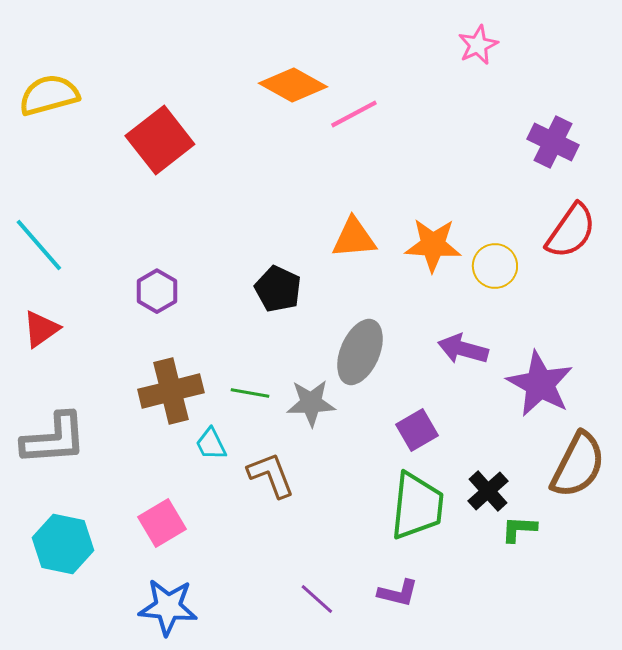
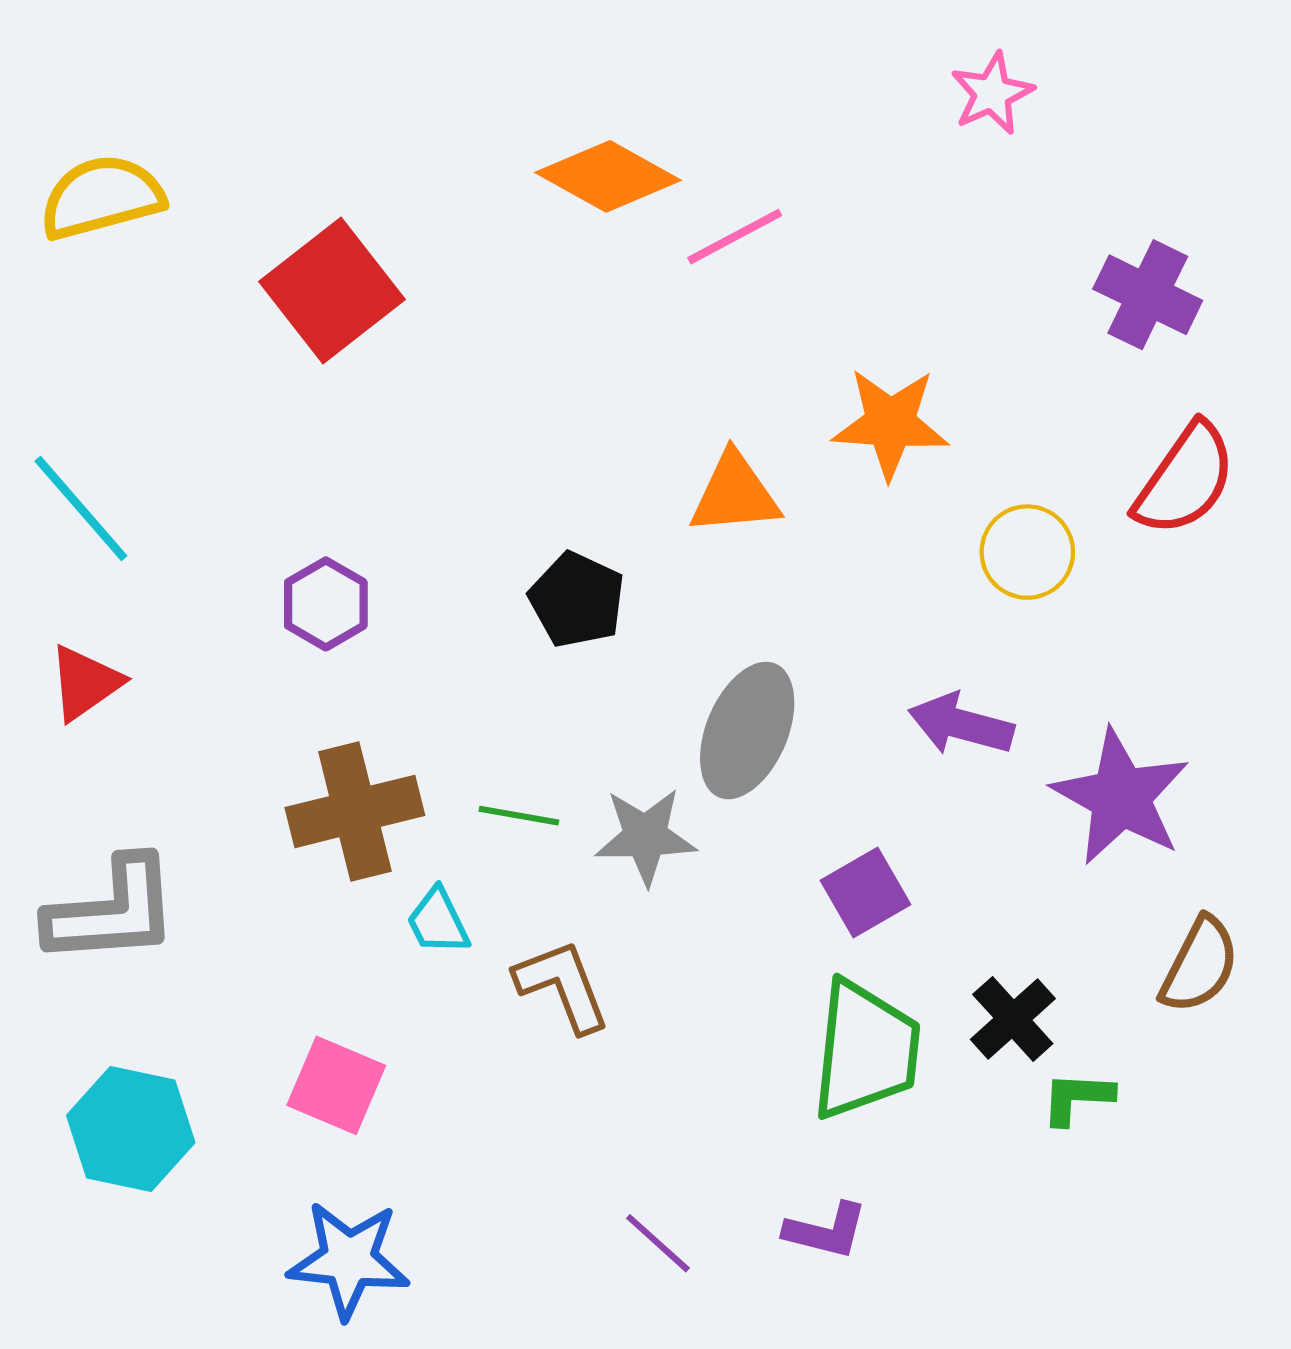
orange star: (433, 245) -> (890, 423), moved
brown semicircle: (578, 465) -> (1200, 965), size x0.7
pink square: (162, 523) -> (336, 1085), turned -36

